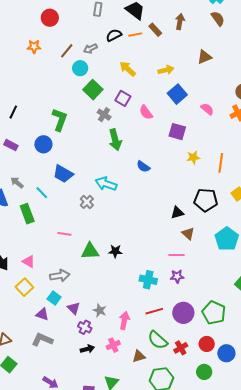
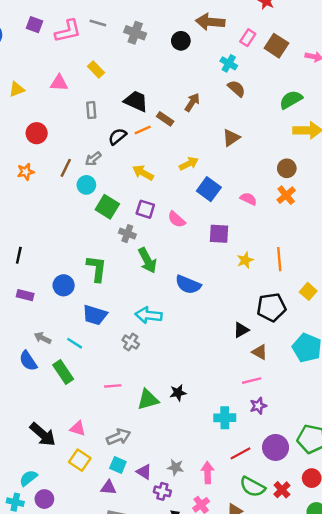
brown arrow: (180, 22) -> (192, 102), turned 35
green L-shape: (60, 120) -> (97, 269), moved
blue semicircle: (143, 167) -> (188, 285), size x1.5

